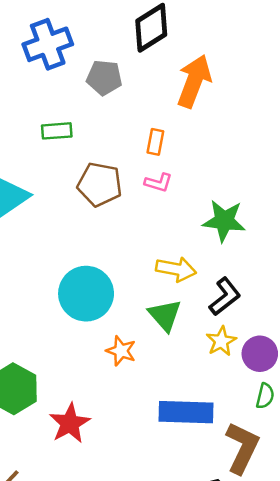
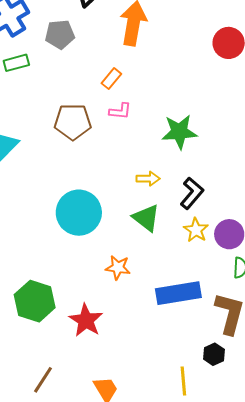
green rectangle: (57, 131) -> (16, 63), moved
orange rectangle: (155, 142) -> (111, 79), turned 40
yellow arrow: (176, 269) -> (148, 179), size x0.7
orange star: (121, 351) -> (118, 267), moved

